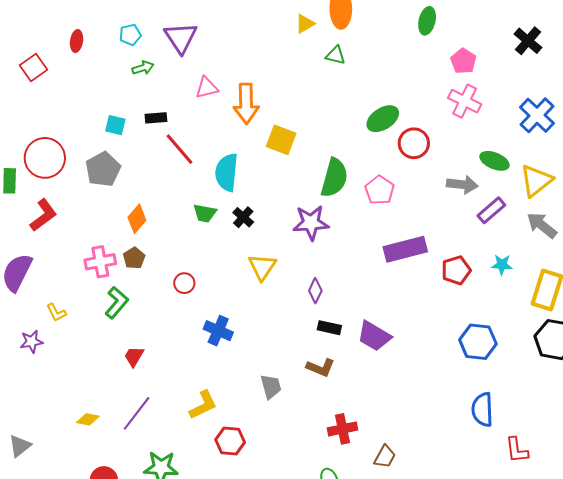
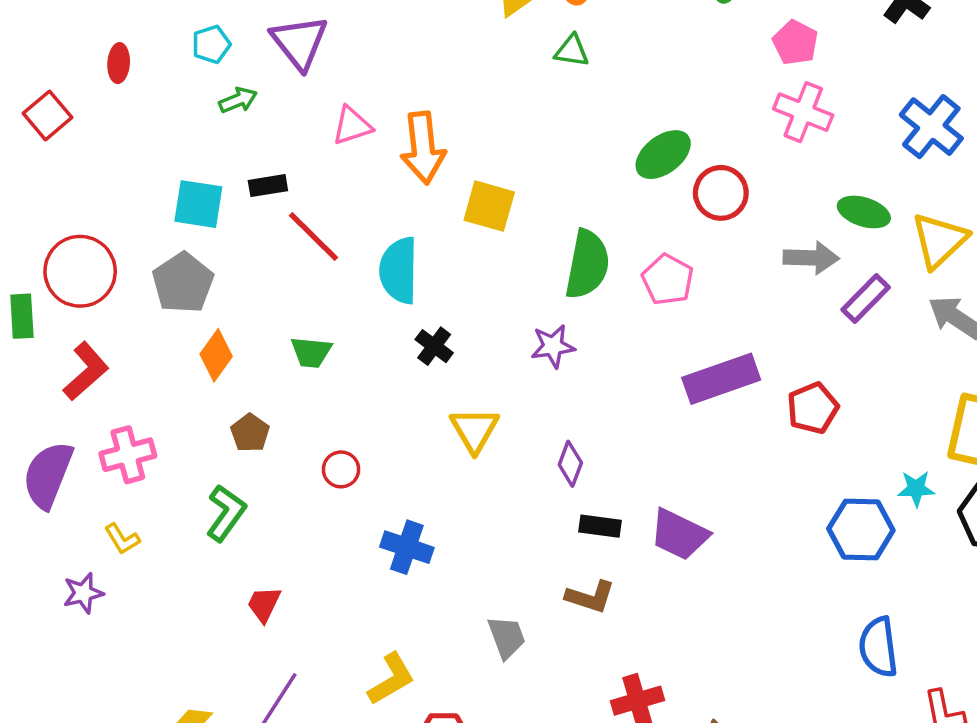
cyan square: (115, 125) -> (198, 204), size x1.4
green trapezoid: (205, 213) -> (311, 352), moved
orange diamond: (137, 219) -> (216, 355), moved
purple star: (311, 223) -> (553, 346), size x0.7
pink cross: (100, 262) -> (128, 455), moved
cyan star: (502, 265) -> (916, 489), moved

